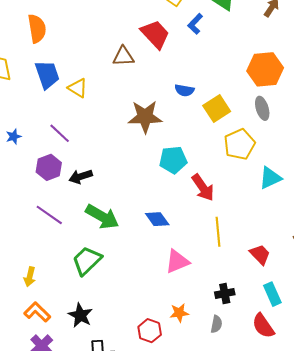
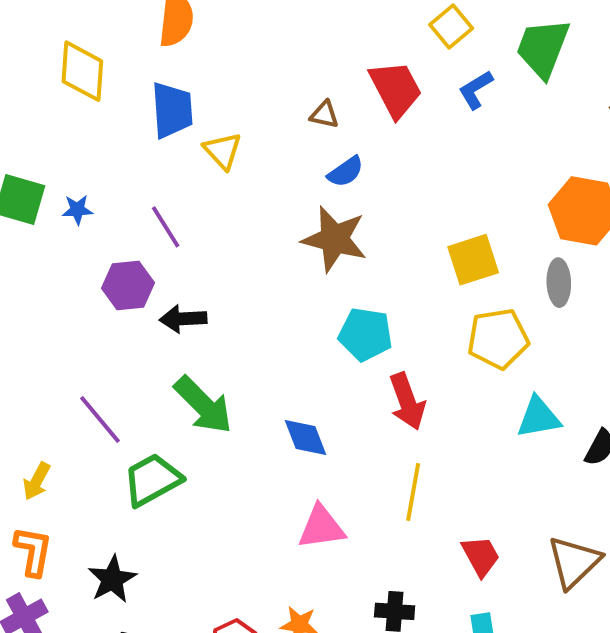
brown triangle: (123, 56) -> (324, 115), size x0.7
blue semicircle: (184, 90) -> (346, 172), moved, turned -60
purple line: (49, 215) -> (100, 419), moved
orange L-shape: (37, 312) -> (33, 551), turned 40

